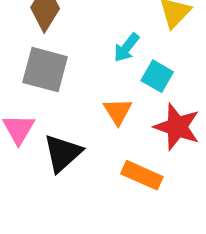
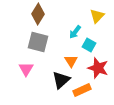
black triangle: (63, 153) -> (61, 80), moved
orange rectangle: (142, 175) -> (82, 90), turned -48

